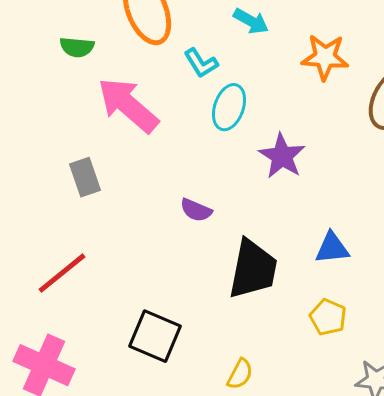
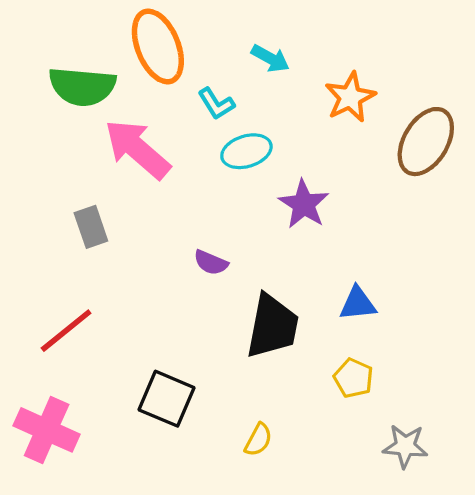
green semicircle: (77, 47) -> (82, 86), size x1.8
orange star: (325, 57) -> (350, 97), turned -30
cyan ellipse: (229, 107) -> (246, 151), turned 54

